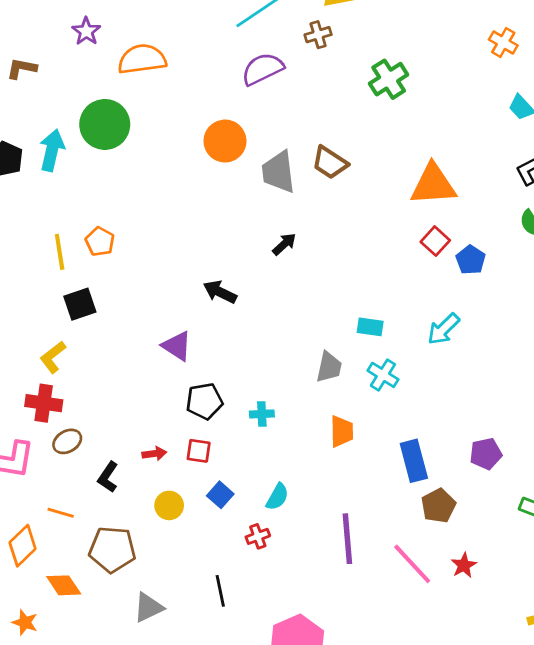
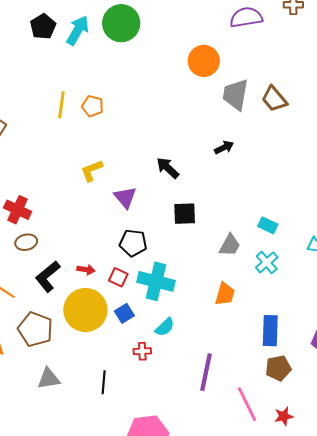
orange pentagon: (100, 242) -> (93, 106), turned -30
black square: (80, 304) -> (185, 214), moved
yellow L-shape: (53, 357) -> (92, 171), moved
cyan cross: (262, 414) -> (156, 281), moved, size x2.0
black L-shape: (108, 477) -> (48, 276), size x1.4
yellow circle: (169, 505) -> (85, 310), size x2.0

